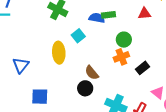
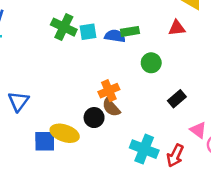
cyan square: (78, 36) -> (88, 32), moved, turned 32
yellow ellipse: (59, 53) -> (65, 133), moved, turned -65
orange cross: (121, 57) -> (109, 91), moved
black circle: (85, 88) -> (94, 118), moved

